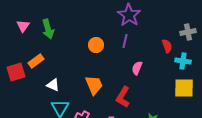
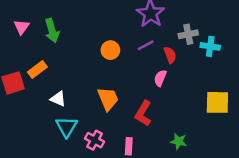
gray cross: (188, 32) -> (188, 34), moved
purple line: (125, 41) -> (146, 45), turned 48
red semicircle: (167, 46) -> (170, 55), moved
cyan cross: (183, 61) -> (210, 46), moved

